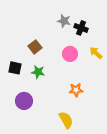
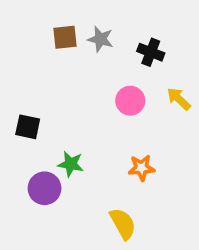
gray star: (64, 21) -> (100, 39), moved
brown square: (35, 47) -> (65, 37), moved, turned 32
green star: (38, 72) -> (71, 164), moved

